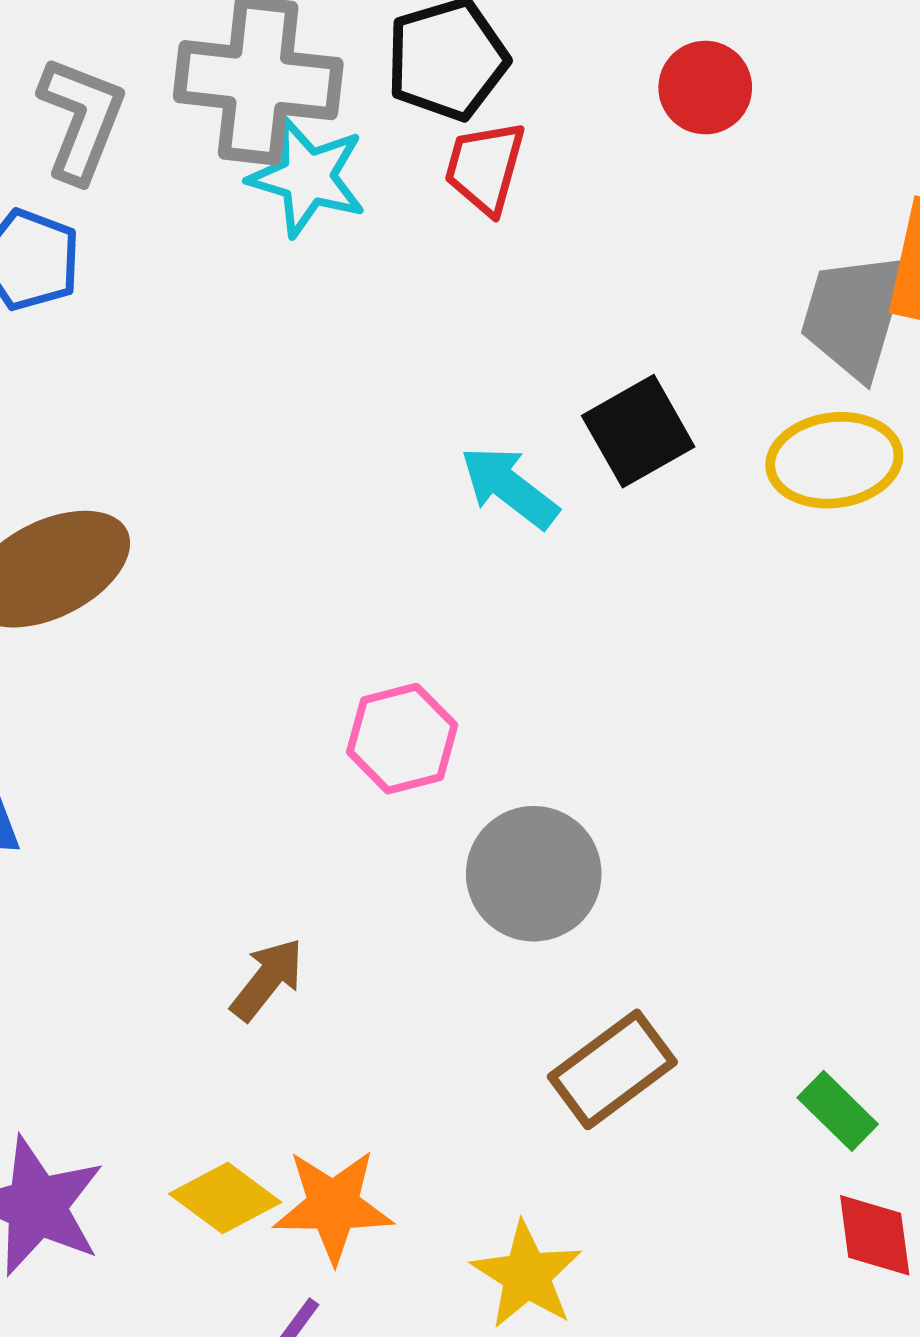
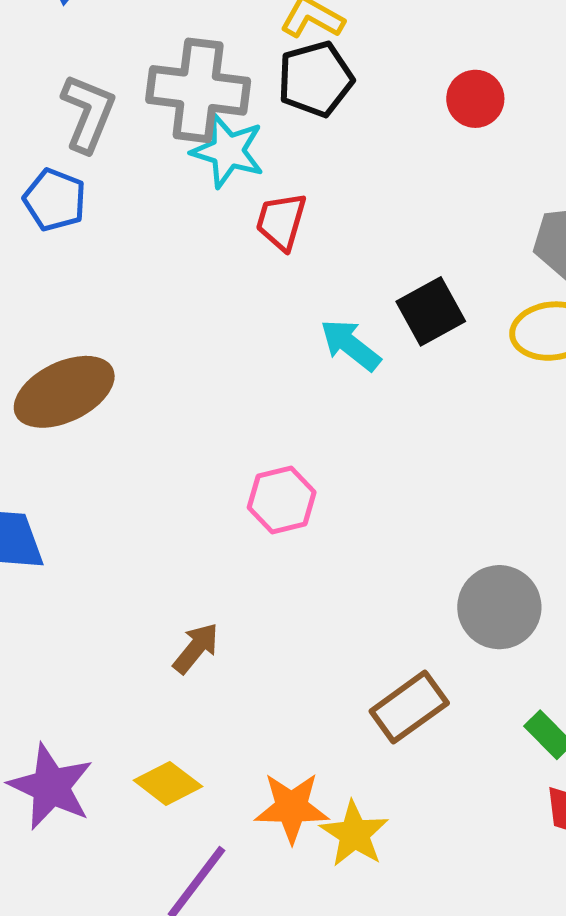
red trapezoid: (485, 167) -> (281, 221), moved
gray circle: (534, 874) -> (499, 607), moved
orange star: (333, 1206) -> (292, 808), moved

